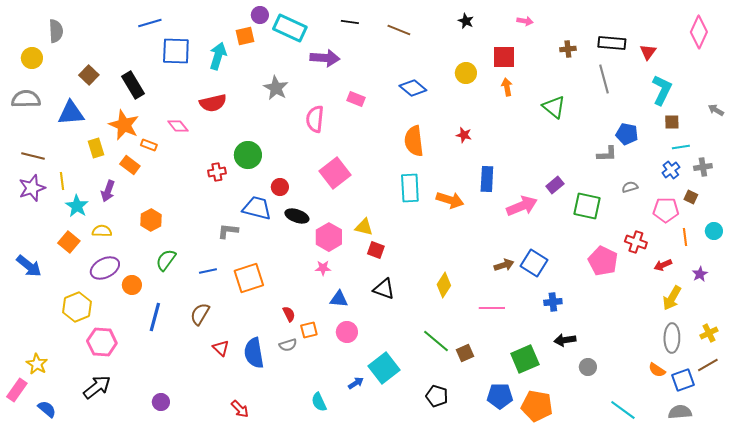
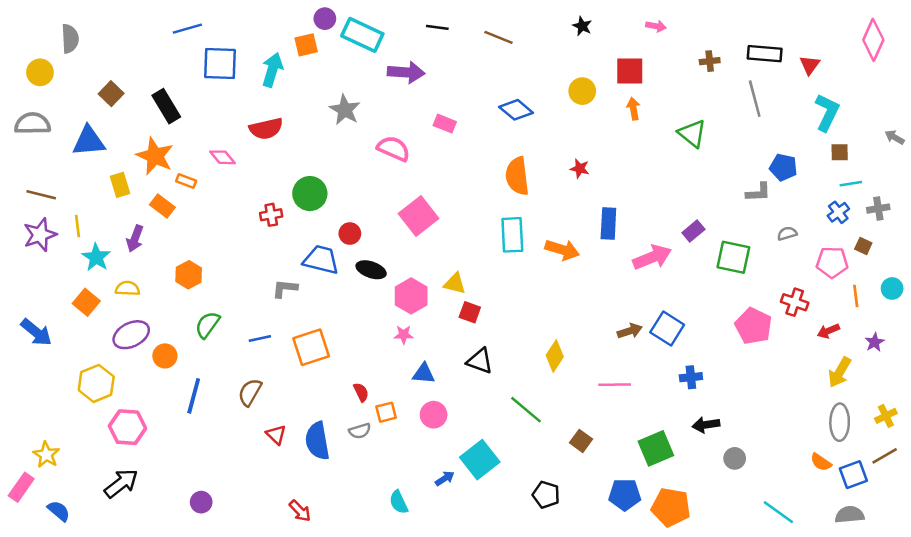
pink semicircle: (315, 119) -> (394, 149), turned 108
green line: (436, 341) -> (526, 410), moved
brown square: (465, 353) -> (581, 441), turned -30

